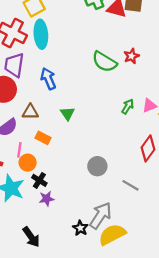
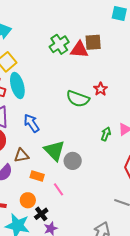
green triangle: (67, 114) -> (54, 150), size x1.6
pink line: (19, 150) -> (58, 189), moved, turned -32
gray circle: (97, 166) -> (73, 161), moved
black cross: (39, 180) -> (41, 214), turned 32

